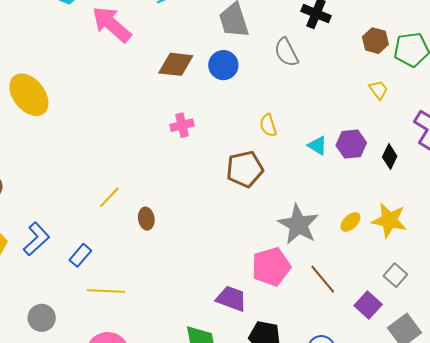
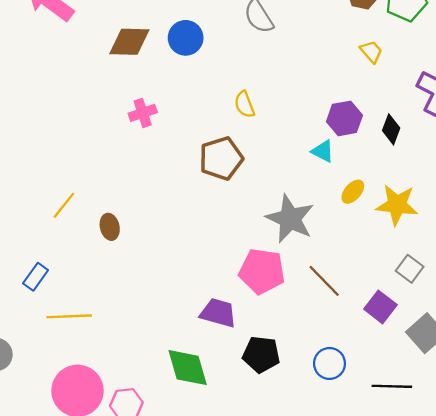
cyan triangle: (317, 146) -> (323, 151), moved
yellow ellipse: (350, 222) -> (353, 192), moved
pink pentagon: (271, 267) -> (262, 271), turned 30

